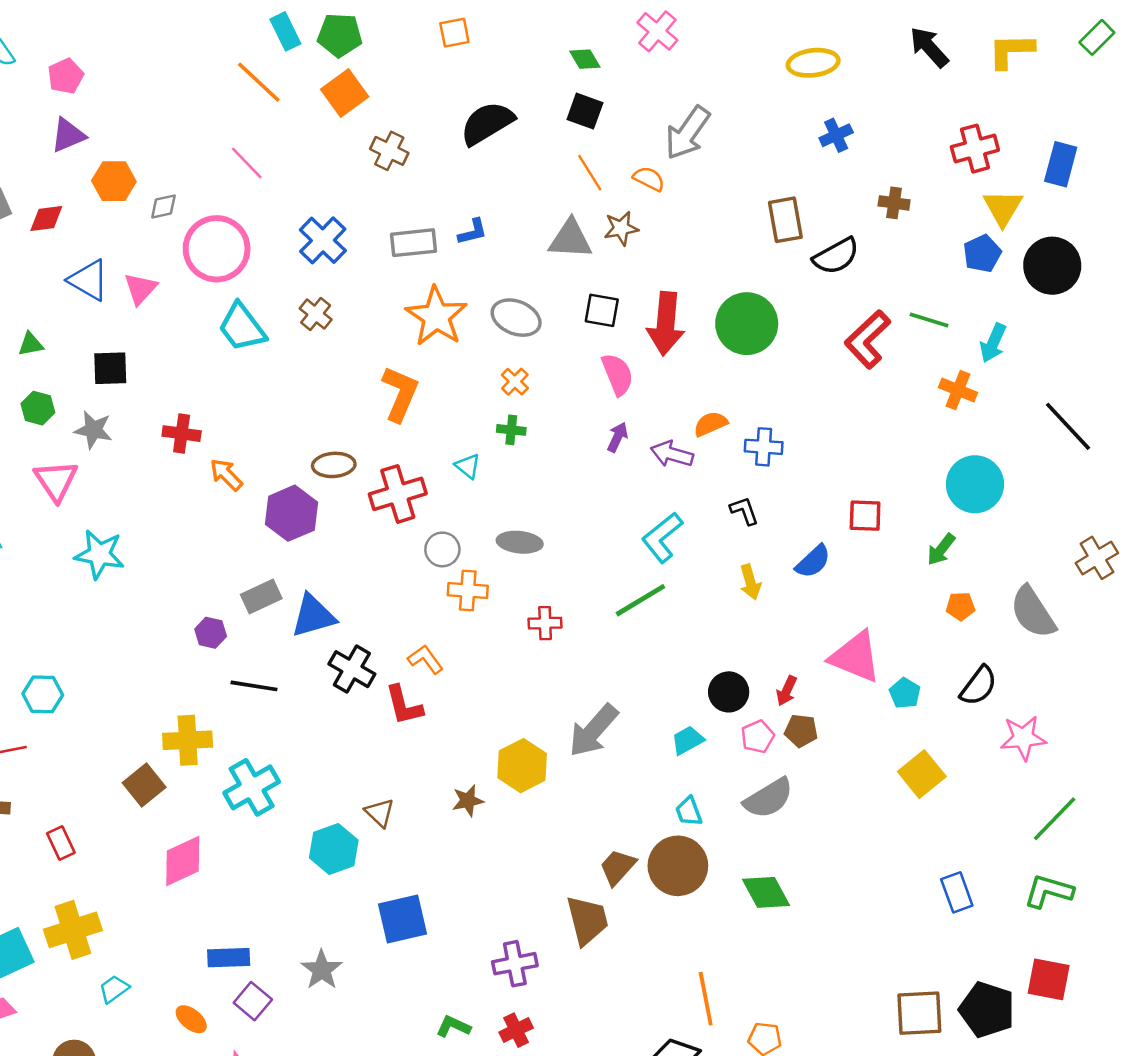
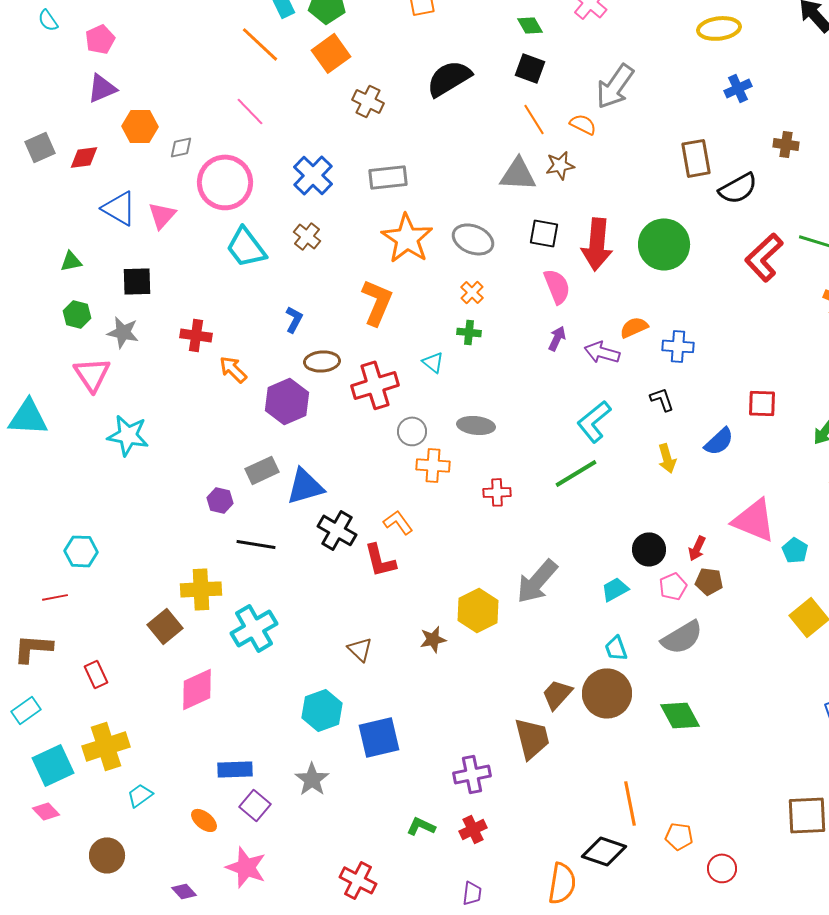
blue L-shape: (473, 232) -> (294, 319), moved, turned -48
cyan hexagon: (334, 849) -> (322, 710), moved

